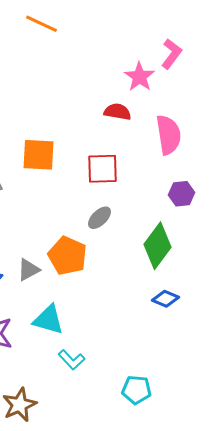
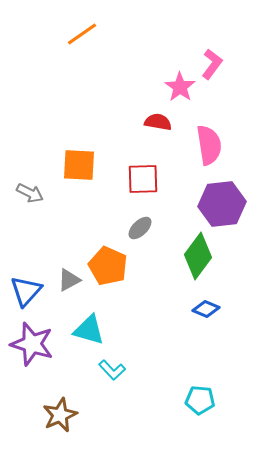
orange line: (42, 24) -> (82, 34), turned -60
purple hexagon: (182, 194) -> (222, 204), size x1.8
cyan pentagon: (136, 390) -> (200, 400), moved

